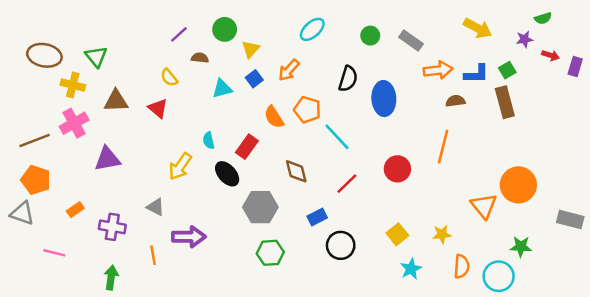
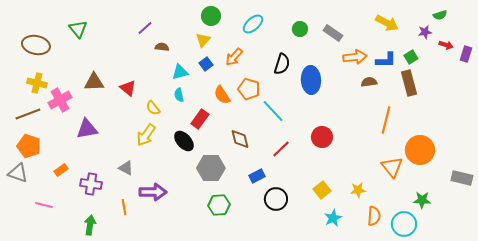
green circle: (225, 29) -> (211, 16), moved
green triangle: (96, 57) -> (78, 29), moved
yellow semicircle: (169, 78) -> (153, 108), moved
yellow cross: (73, 85) -> (37, 83), moved
cyan semicircle: (209, 140) -> (179, 95), moved
orange line: (443, 147) -> (386, 120), moved

